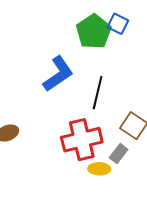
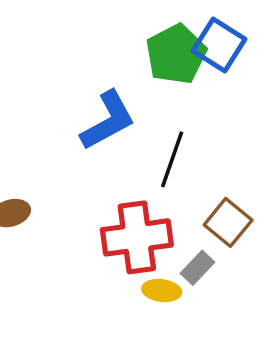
blue square: (118, 24) -> (219, 45), size x1.4

